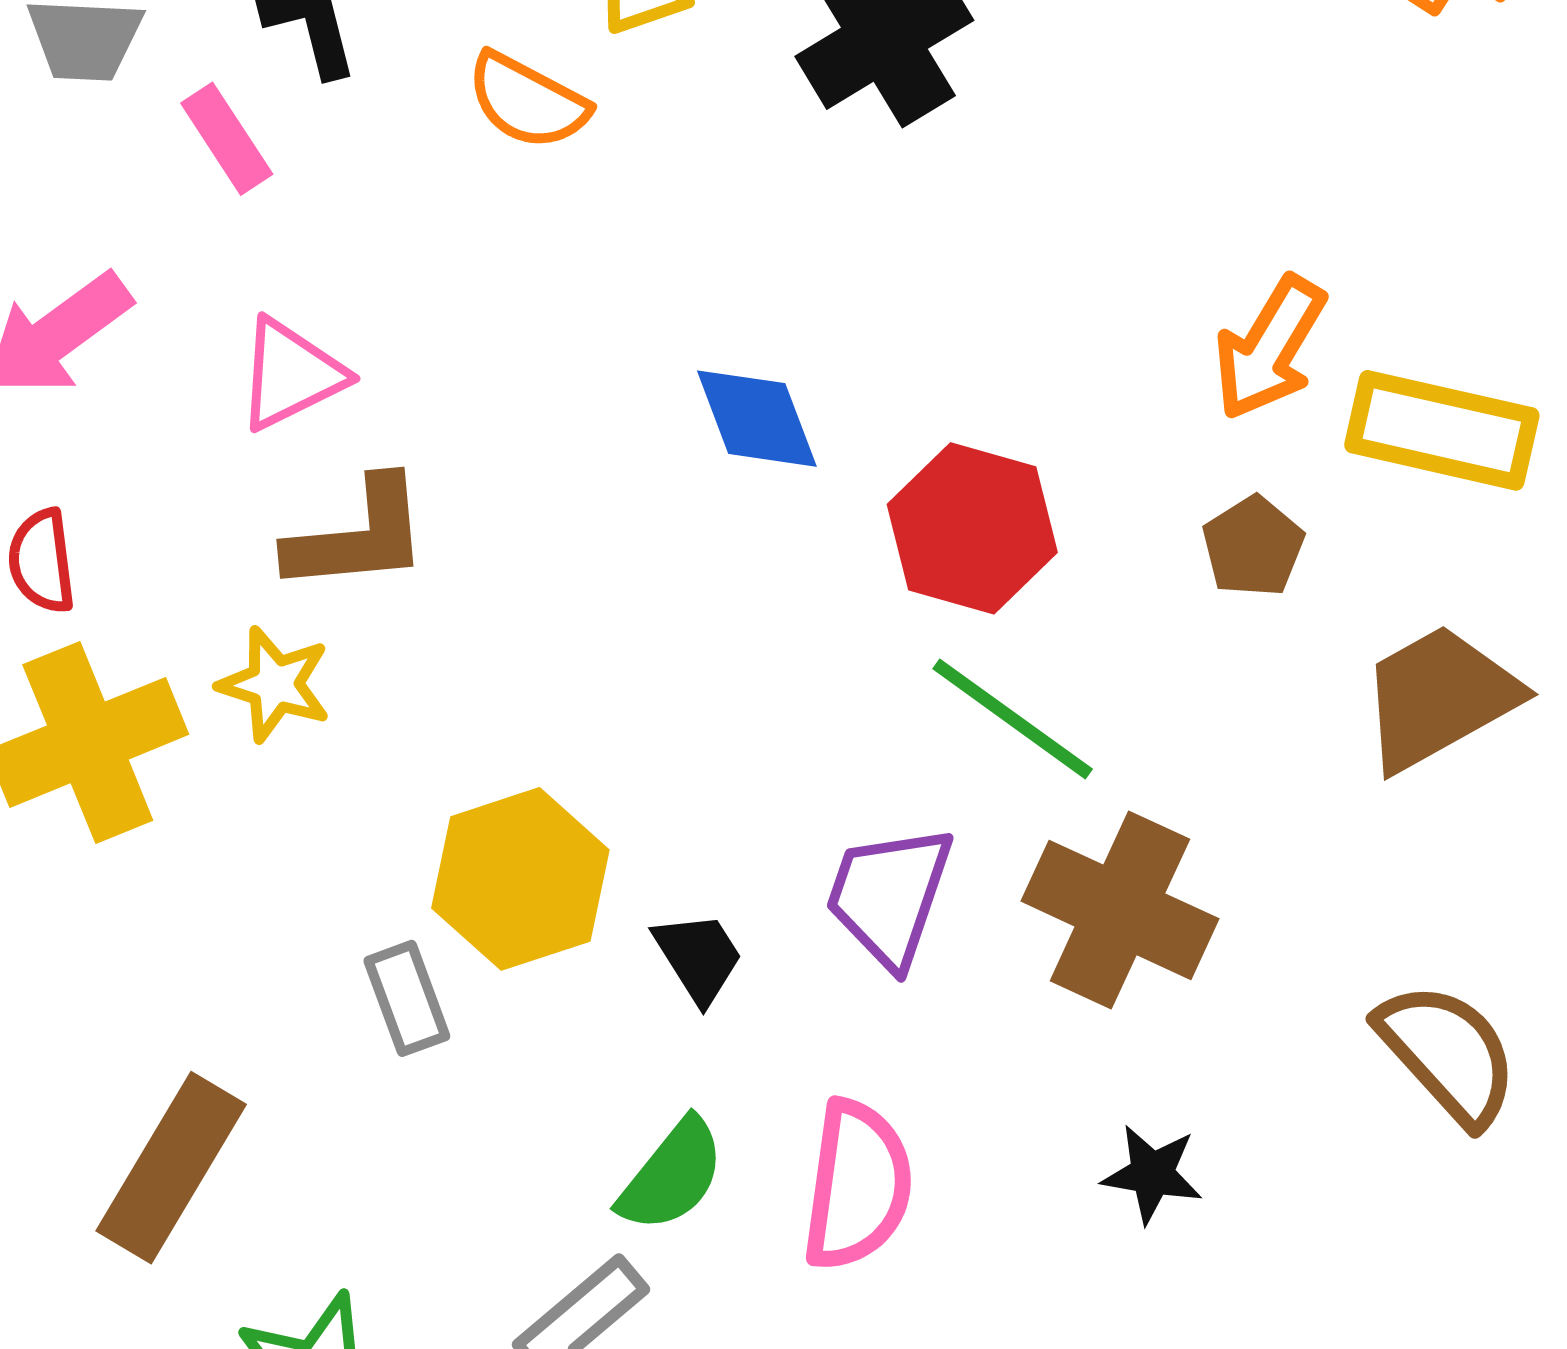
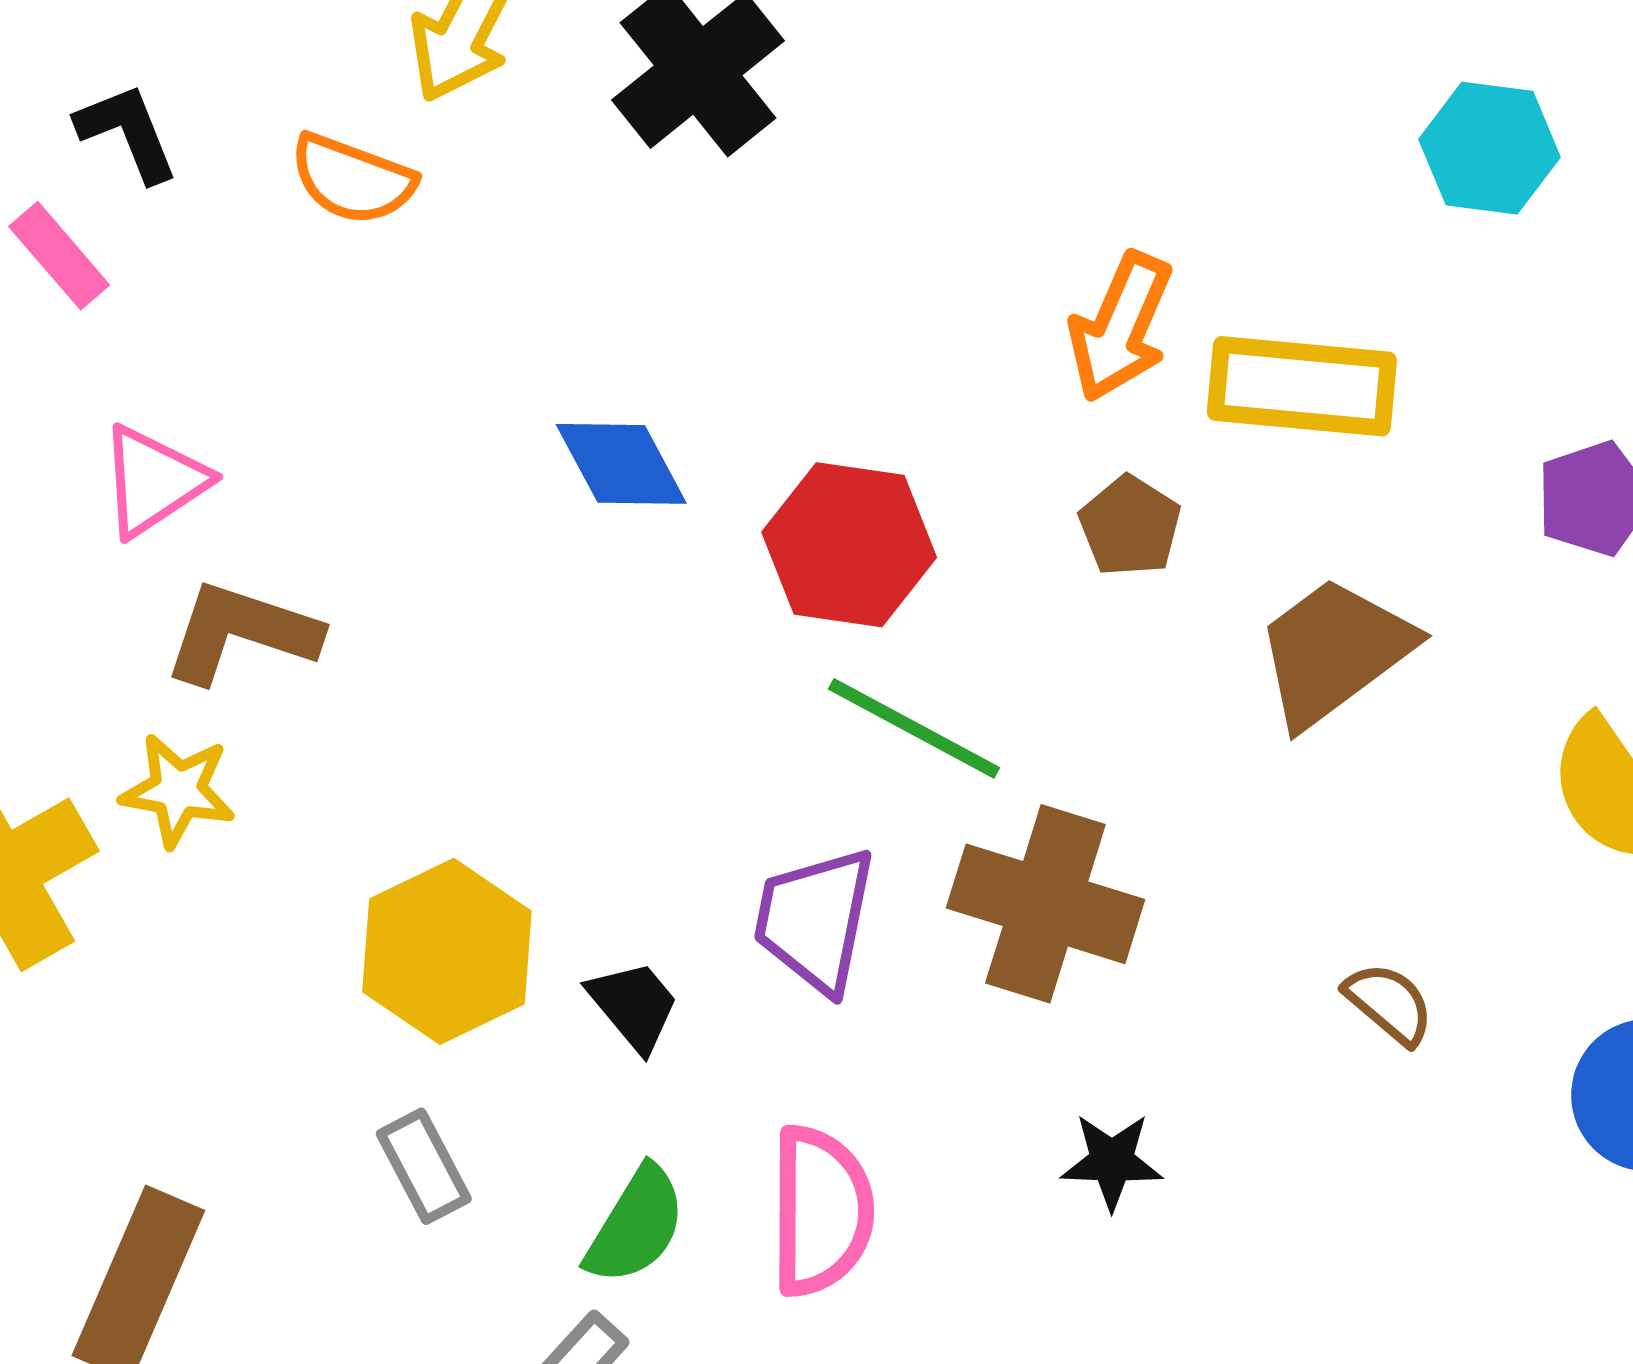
brown L-shape: (358, 536) -> (241, 632), turned -149
gray rectangle: (407, 998) -> (424, 1166), moved
brown semicircle: (1448, 1053) -> (1389, 1003), size x0.6

